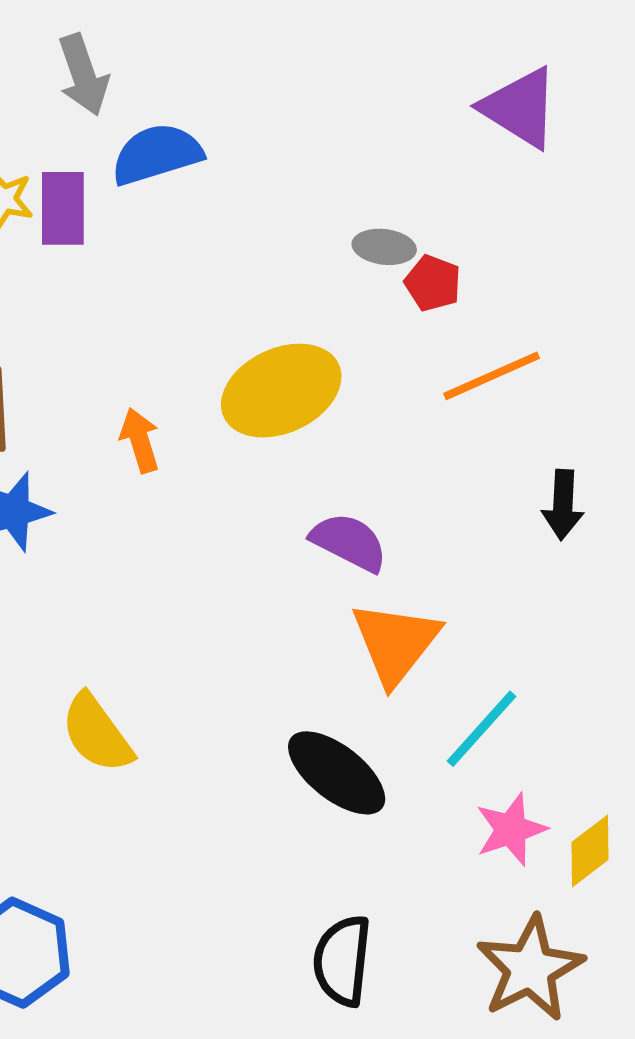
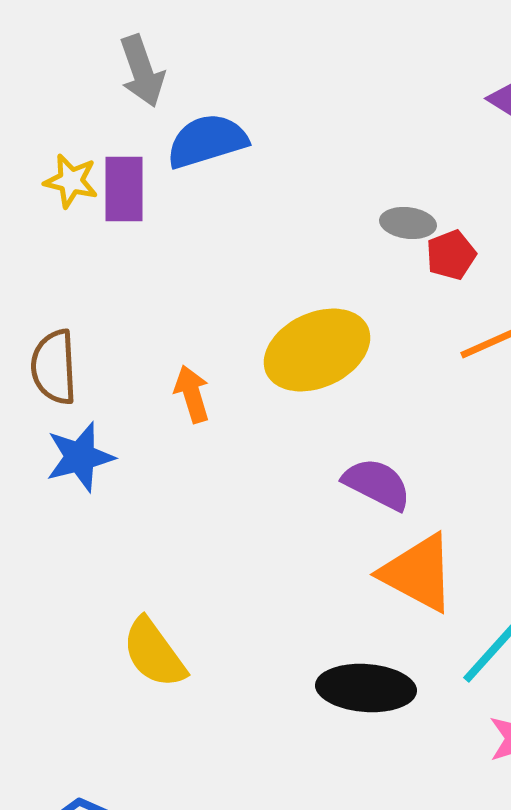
red pentagon: (433, 283) -> (451, 255), turned 30
orange triangle: (395, 643) -> (418, 573), turned -40
black ellipse: (337, 773) -> (366, 688), turned -34

